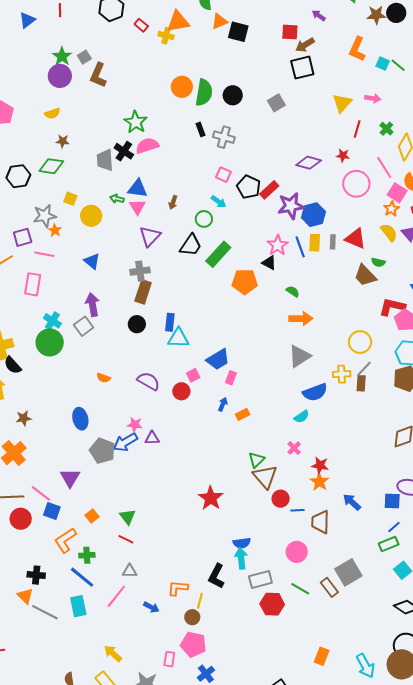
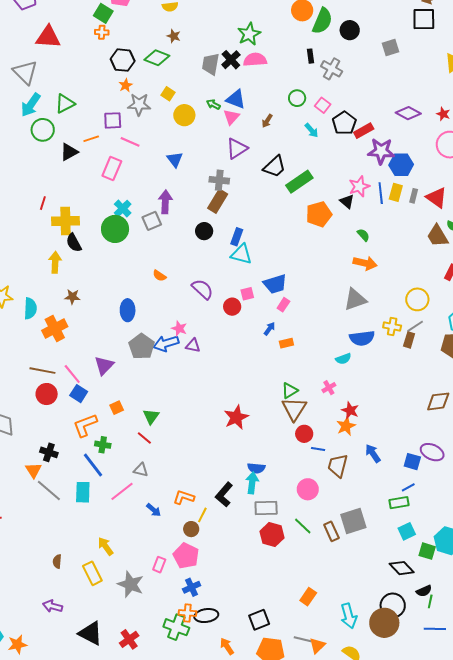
green circle: (204, 219) -> (297, 98), moved
orange star: (55, 230) -> (126, 85), moved
orange pentagon: (245, 282) -> (319, 214), turned -30

